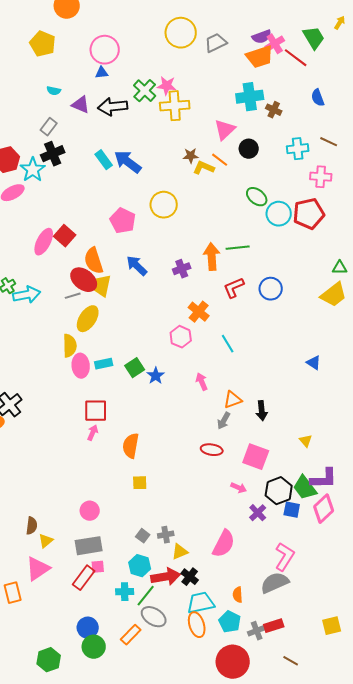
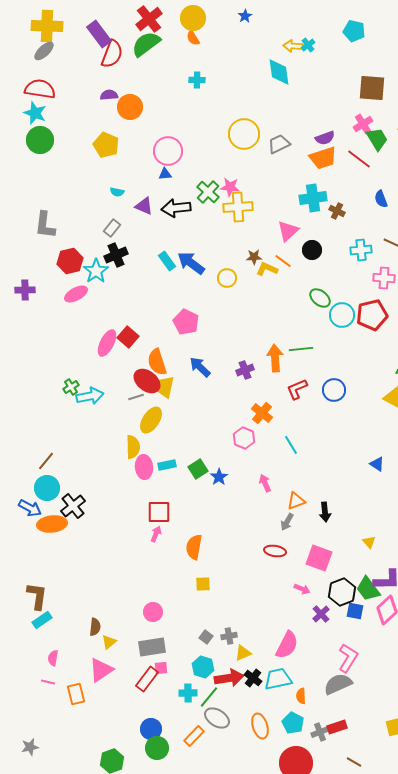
pink cross: (275, 44) -> (363, 124), moved
yellow circle: (164, 205) -> (227, 278), moved, size x0.7
cyan trapezoid: (201, 603) -> (278, 679), moved

